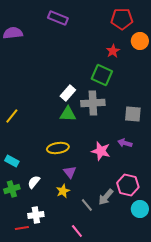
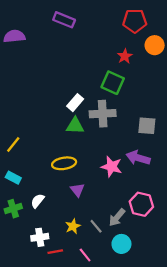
yellow line: (12, 116) -> (13, 145), moved
purple arrow: (125, 143) -> (138, 158), size x1.5
yellow star: (63, 191) -> (73, 226), moved
cyan circle: (140, 209) -> (121, 244), moved
red line: (22, 228) -> (55, 252), moved

